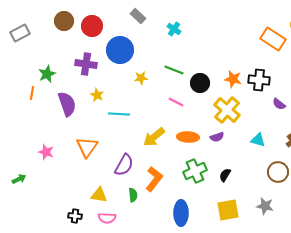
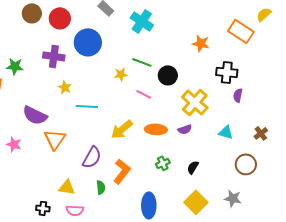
cyan cross: (174, 29) -> (142, 21), size x1.6
green star: (47, 74) -> (15, 66), turned 30
yellow star: (141, 78) -> (121, 74), moved
orange star: (233, 79) -> (201, 43), moved
purple semicircle: (67, 104) -> (35, 115), moved, turned 135
purple semicircle: (279, 104) -> (238, 95), moved, turned 64
green cross: (195, 171) -> (163, 163), size x0.6
yellow square: (228, 210) -> (196, 202), turned -35

